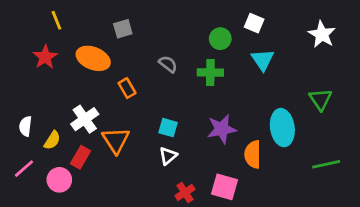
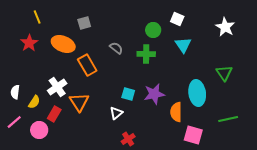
orange rectangle: (127, 88) -> (87, 65), size x1.5
cyan square: (168, 128) -> (128, 94), moved
pink square: (224, 187) -> (193, 135), moved

